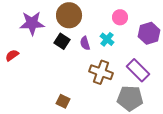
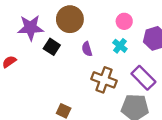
cyan cross: (107, 39) -> (120, 46), moved
black square: (62, 41) -> (52, 47), moved

